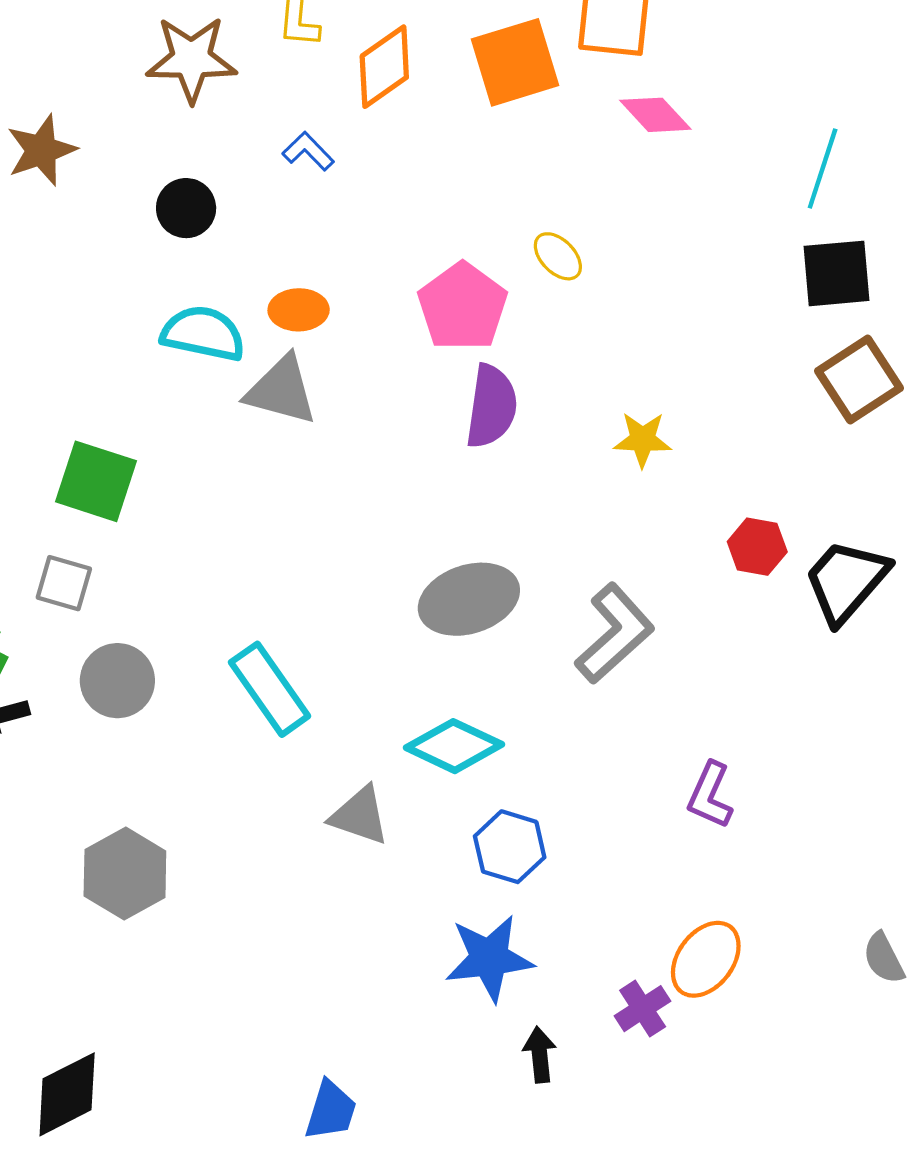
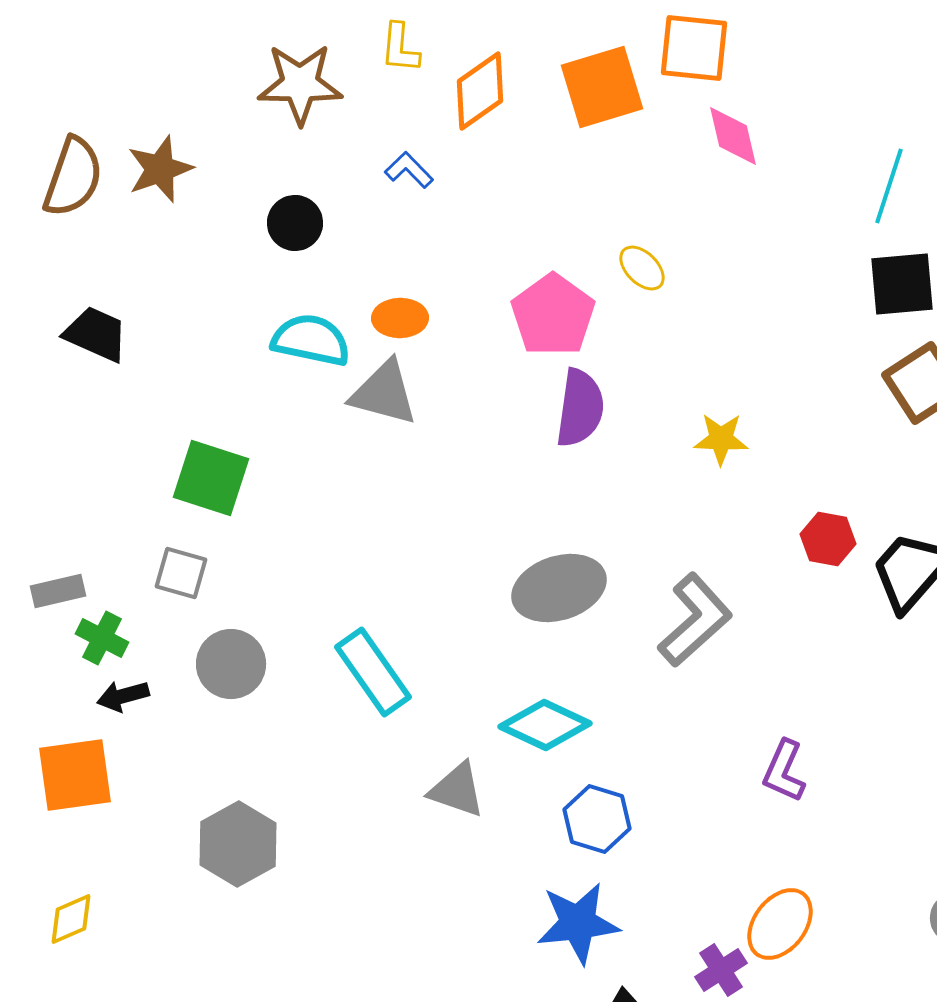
pink diamond: (655, 115) -> (733, 136), turned 30

